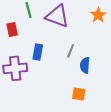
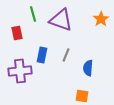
gray line: (71, 51) -> (66, 55), moved

